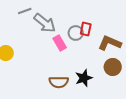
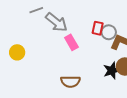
gray circle: (76, 33) -> (109, 32), moved
black star: (84, 78) -> (112, 71), moved

